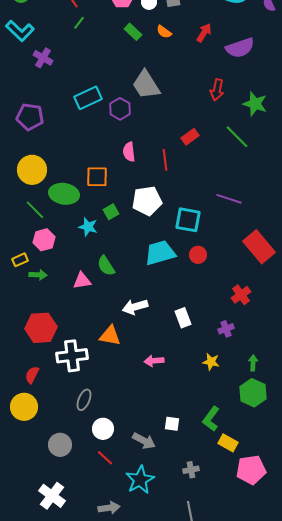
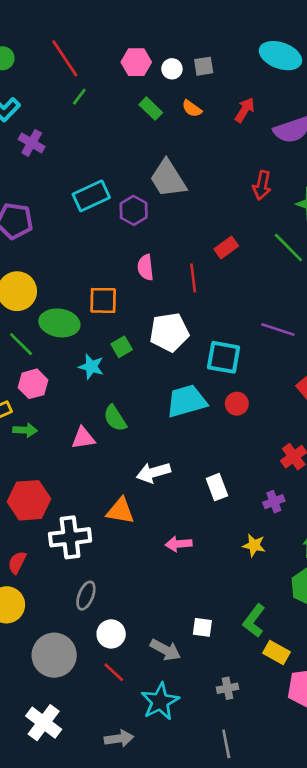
gray circle: (60, 445) -> (54, 655), size x1.4

